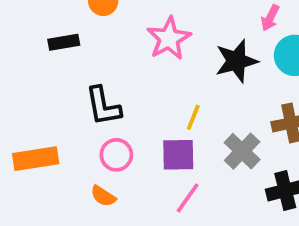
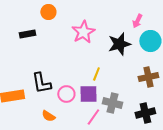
black L-shape: (103, 106) -> (41, 83), moved
gray cross: (242, 151) -> (112, 103), moved, turned -30
pink circle: (116, 155) -> (66, 94), moved

